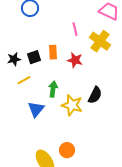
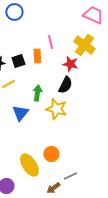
pink line: (75, 29) -> (50, 42), moved
red star: (75, 60) -> (70, 64), moved
black semicircle: (95, 95) -> (65, 85), moved

